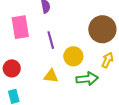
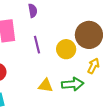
yellow circle: (73, 56) -> (66, 49), moved
yellow triangle: (51, 76) -> (46, 85), moved

